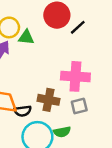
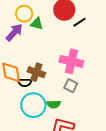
brown cross: (48, 100) -> (36, 72), moved
gray square: (79, 106) -> (71, 86), turned 32

